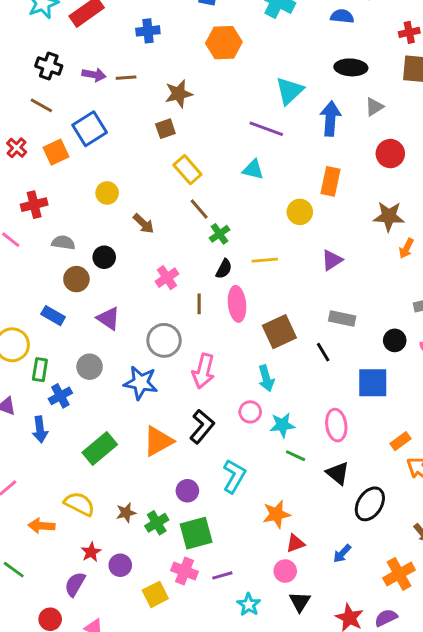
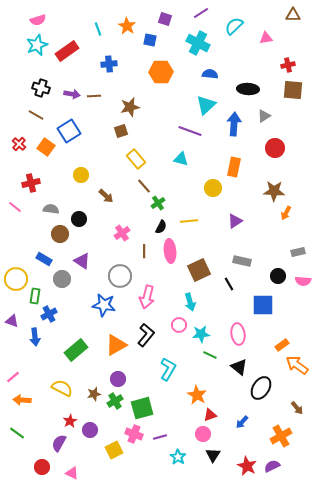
blue semicircle: (342, 16) -> (210, 74), moved
orange square: (56, 152) -> (46, 147), turned -30
gray circle: (90, 367) -> (62, 279), moved
purple circle: (187, 491) -> (118, 379), moved
orange star: (276, 514) -> (197, 395), turned -30
orange arrow: (41, 526) -> (22, 400), moved

